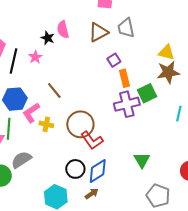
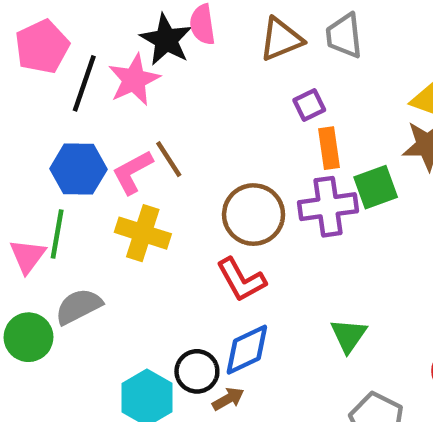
black star: (48, 38) -> (166, 40), size x1.6
pink star: (35, 57) -> (134, 80), size x1.6
pink L-shape: (31, 113) -> (132, 172), moved
yellow cross: (46, 124) -> (143, 233), size x1.6
brown circle: (80, 124) -> (254, 215), moved
black circle: (75, 169) -> (197, 371), moved

